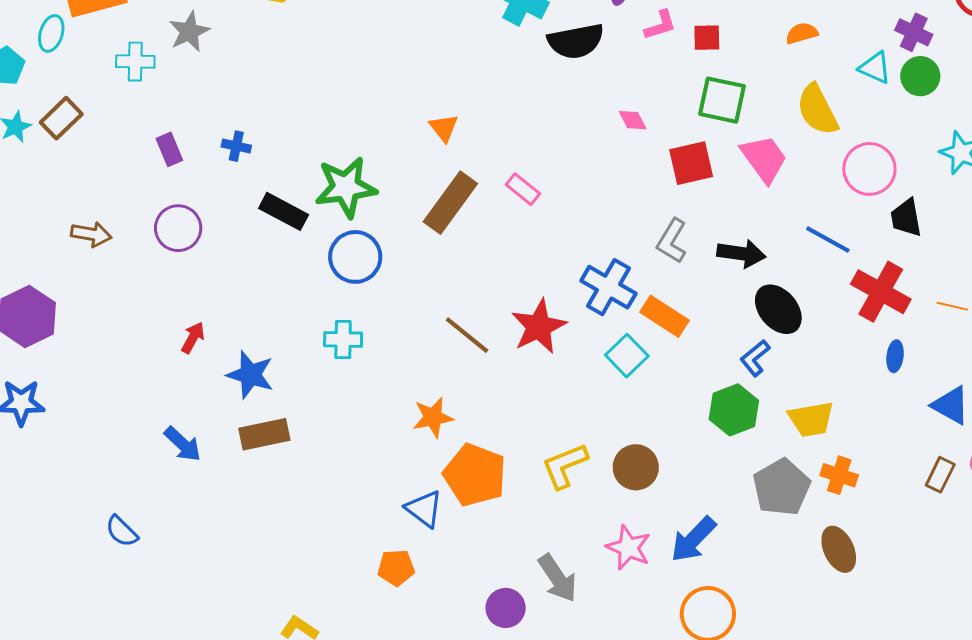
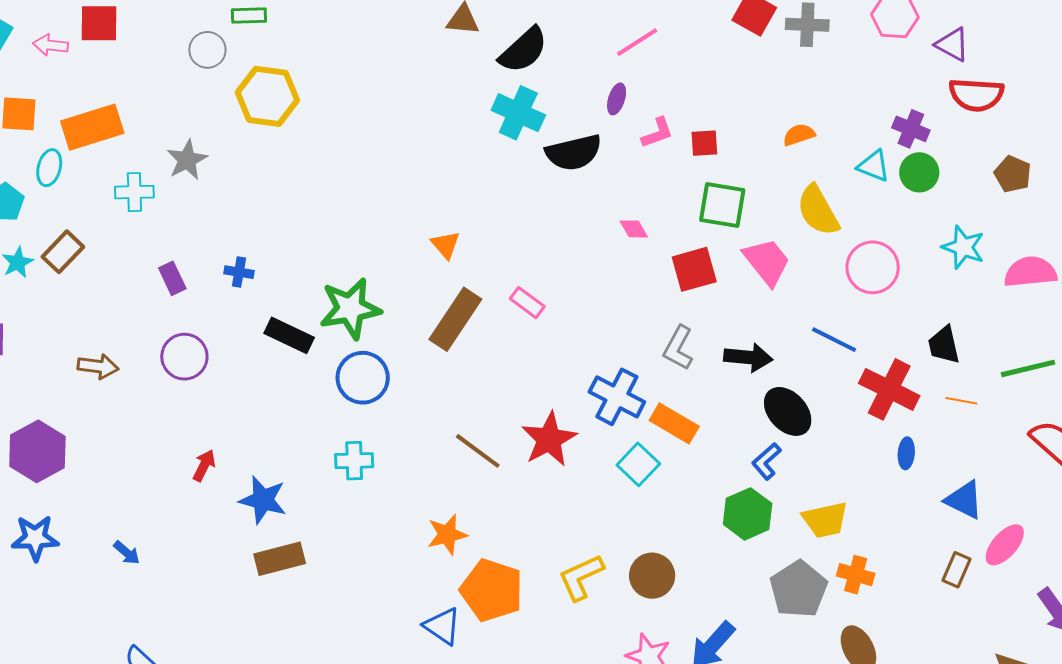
black trapezoid: (906, 218) -> (944, 345), moved
blue arrow: (183, 444) -> (127, 553), moved, size x0.7

